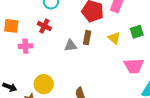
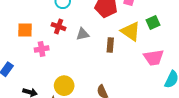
brown rectangle: (87, 38) -> (110, 45), moved
yellow triangle: (114, 38) -> (131, 31), size x1.5
gray triangle: (70, 46) -> (83, 34), moved

